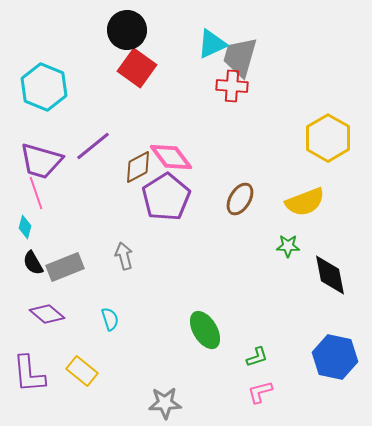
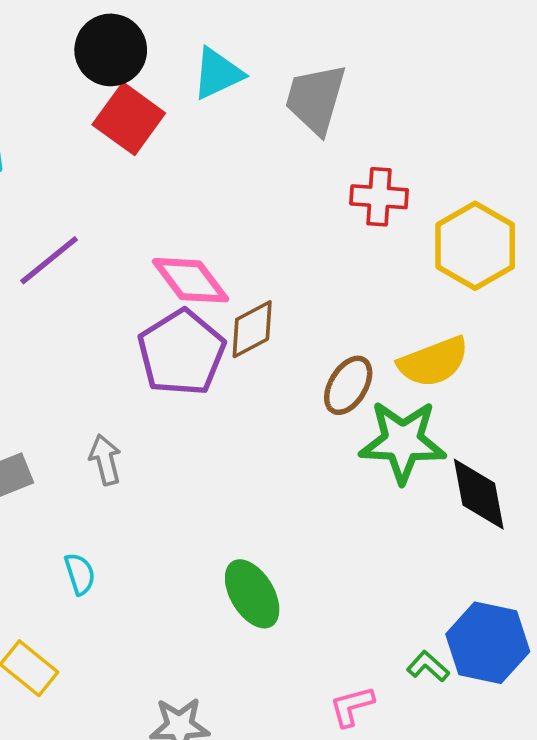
cyan triangle: (212, 44) -> (218, 74), moved
red cross: (232, 86) -> (379, 197), moved
brown diamond: (138, 167) -> (252, 329), moved
brown ellipse: (240, 199) -> (348, 385), moved
green star: (288, 246) -> (403, 442), size x2.0
green L-shape: (257, 357) -> (428, 666), moved, turned -120

